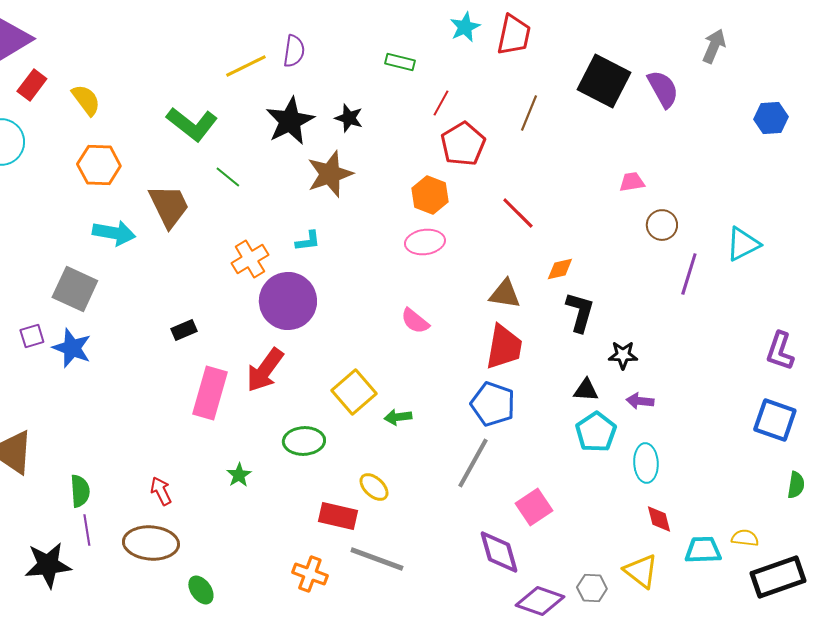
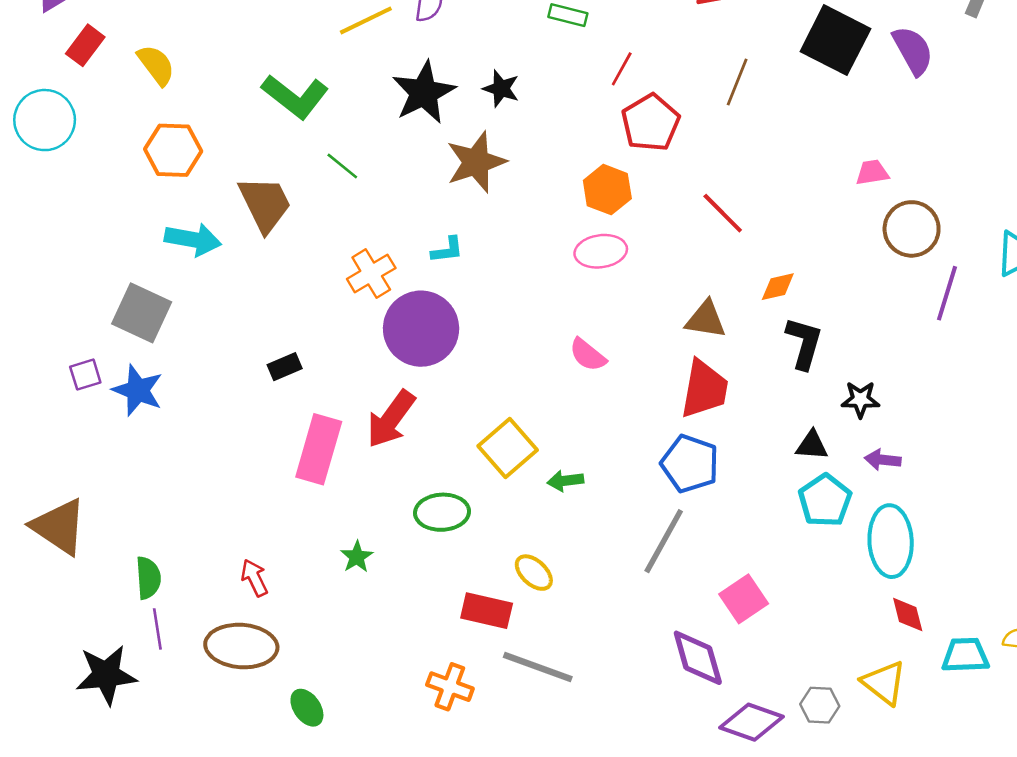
brown circle: (662, 225) -> (912, 229), size x1.4
cyan ellipse: (646, 463) -> (891, 541), size x1.4

